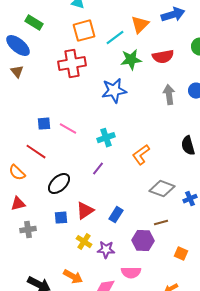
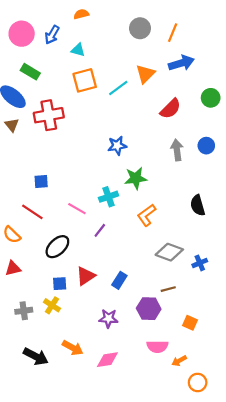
red semicircle: (163, 57) -> (170, 109), turned -35
green star: (131, 60) -> (136, 178), moved
red cross: (72, 64) -> (49, 115), moved
blue star: (114, 91) -> (117, 146), size x0.7
pink line: (68, 129) -> (77, 209), moved
gray cross: (28, 230) -> (24, 311), moved
yellow cross: (84, 242) -> (52, 305), moved
pink semicircle: (131, 273) -> (157, 347), moved

